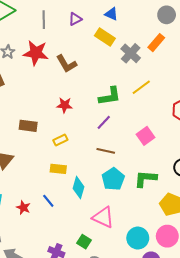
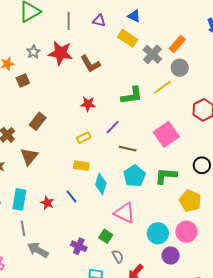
gray circle: (167, 15) -> (180, 68), moved
purple triangle: (75, 19) -> (99, 21), turned 40
purple line: (104, 122) -> (113, 127), moved
brown rectangle: (28, 126) -> (38, 121), moved, turned -60
pink square: (146, 136) -> (166, 134), size x1.4

